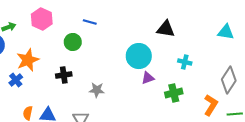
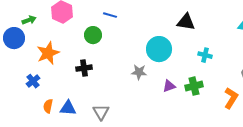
purple triangle: (148, 78) -> (169, 86), moved
blue cross: (16, 80) -> (33, 81), moved
gray star: (97, 90) -> (139, 72), moved

